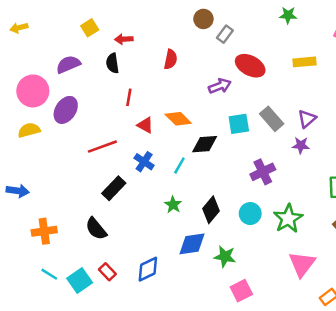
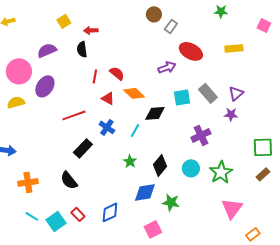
red semicircle: (171, 59) -> (117, 73), moved, turned -63
pink square: (241, 291) -> (153, 229), moved

